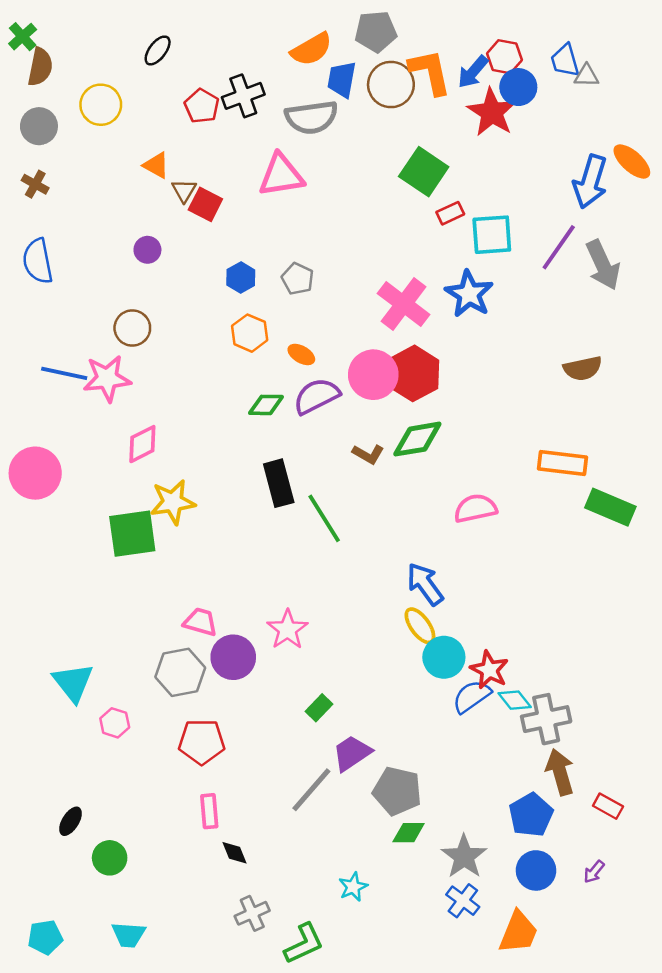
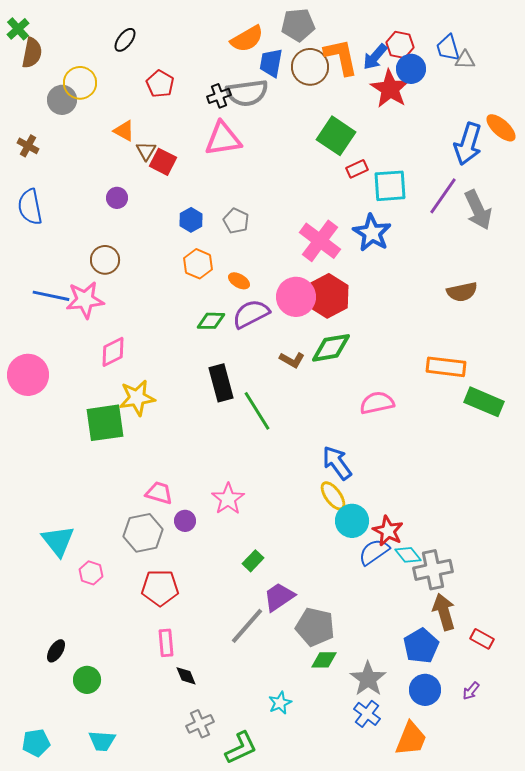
black cross: (243, 96) -> (219, 96), moved, size x0.7
gray circle: (39, 126) -> (62, 100), moved
purple circle: (233, 657) -> (185, 521), size x0.6

